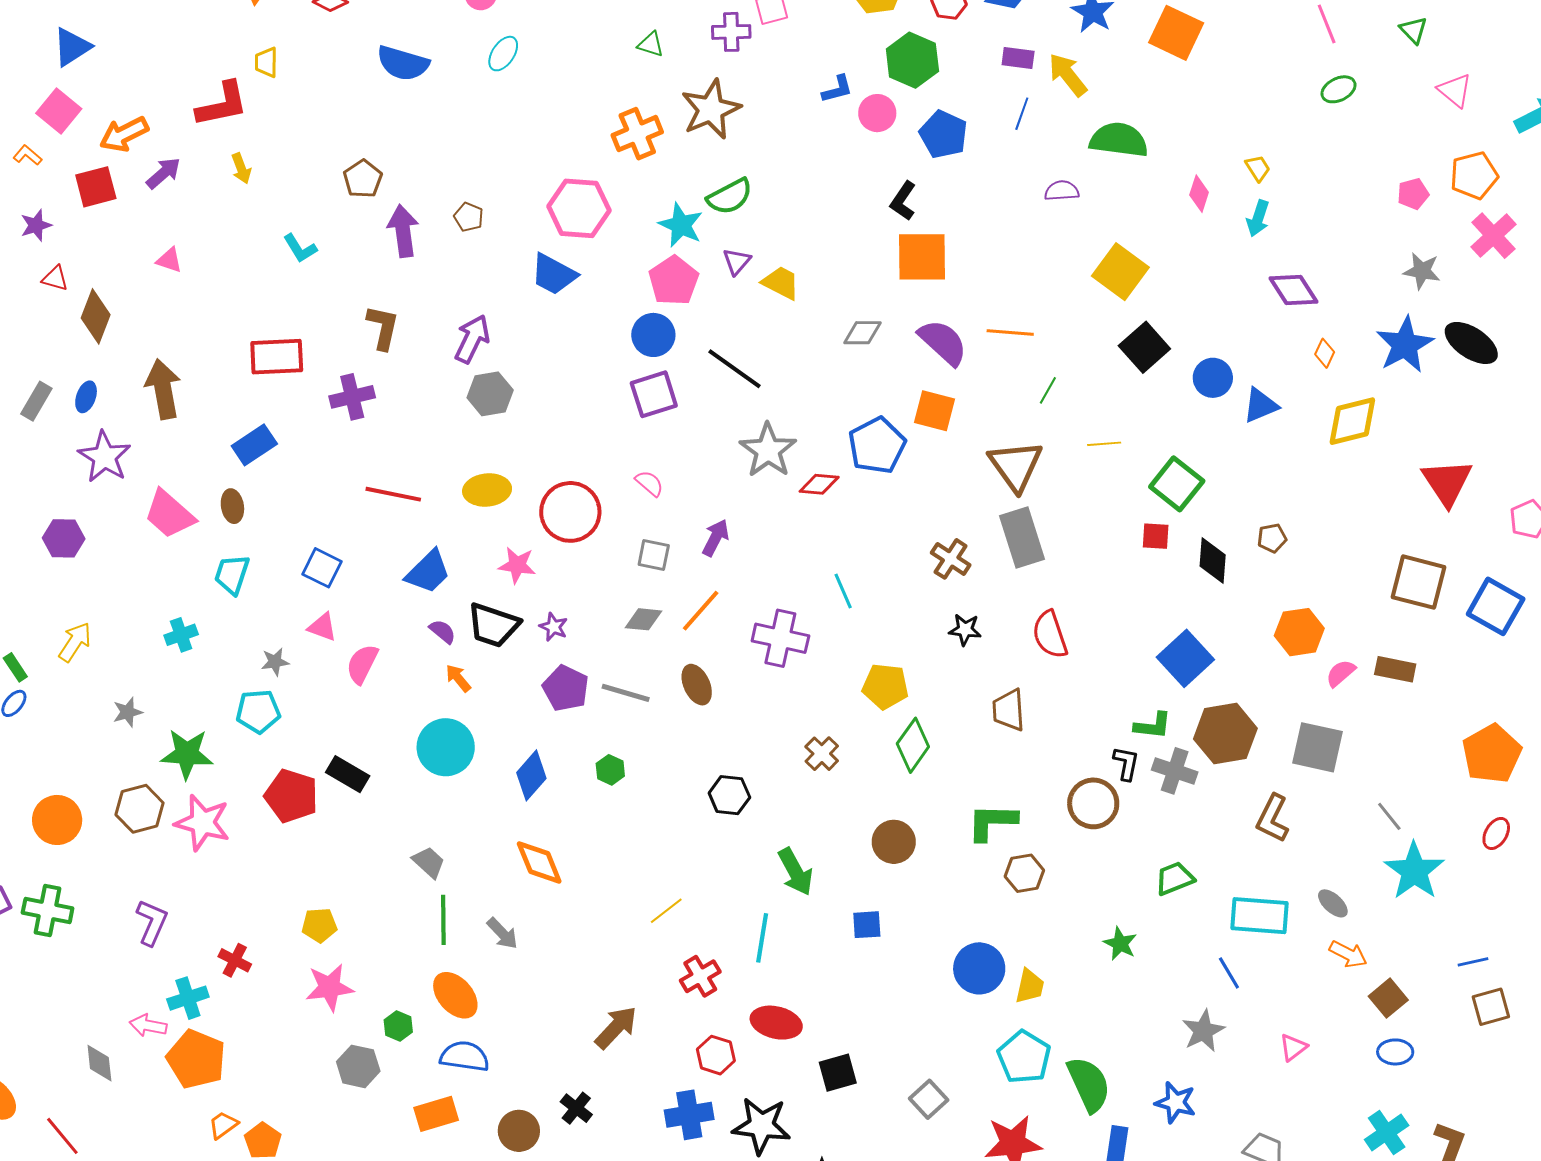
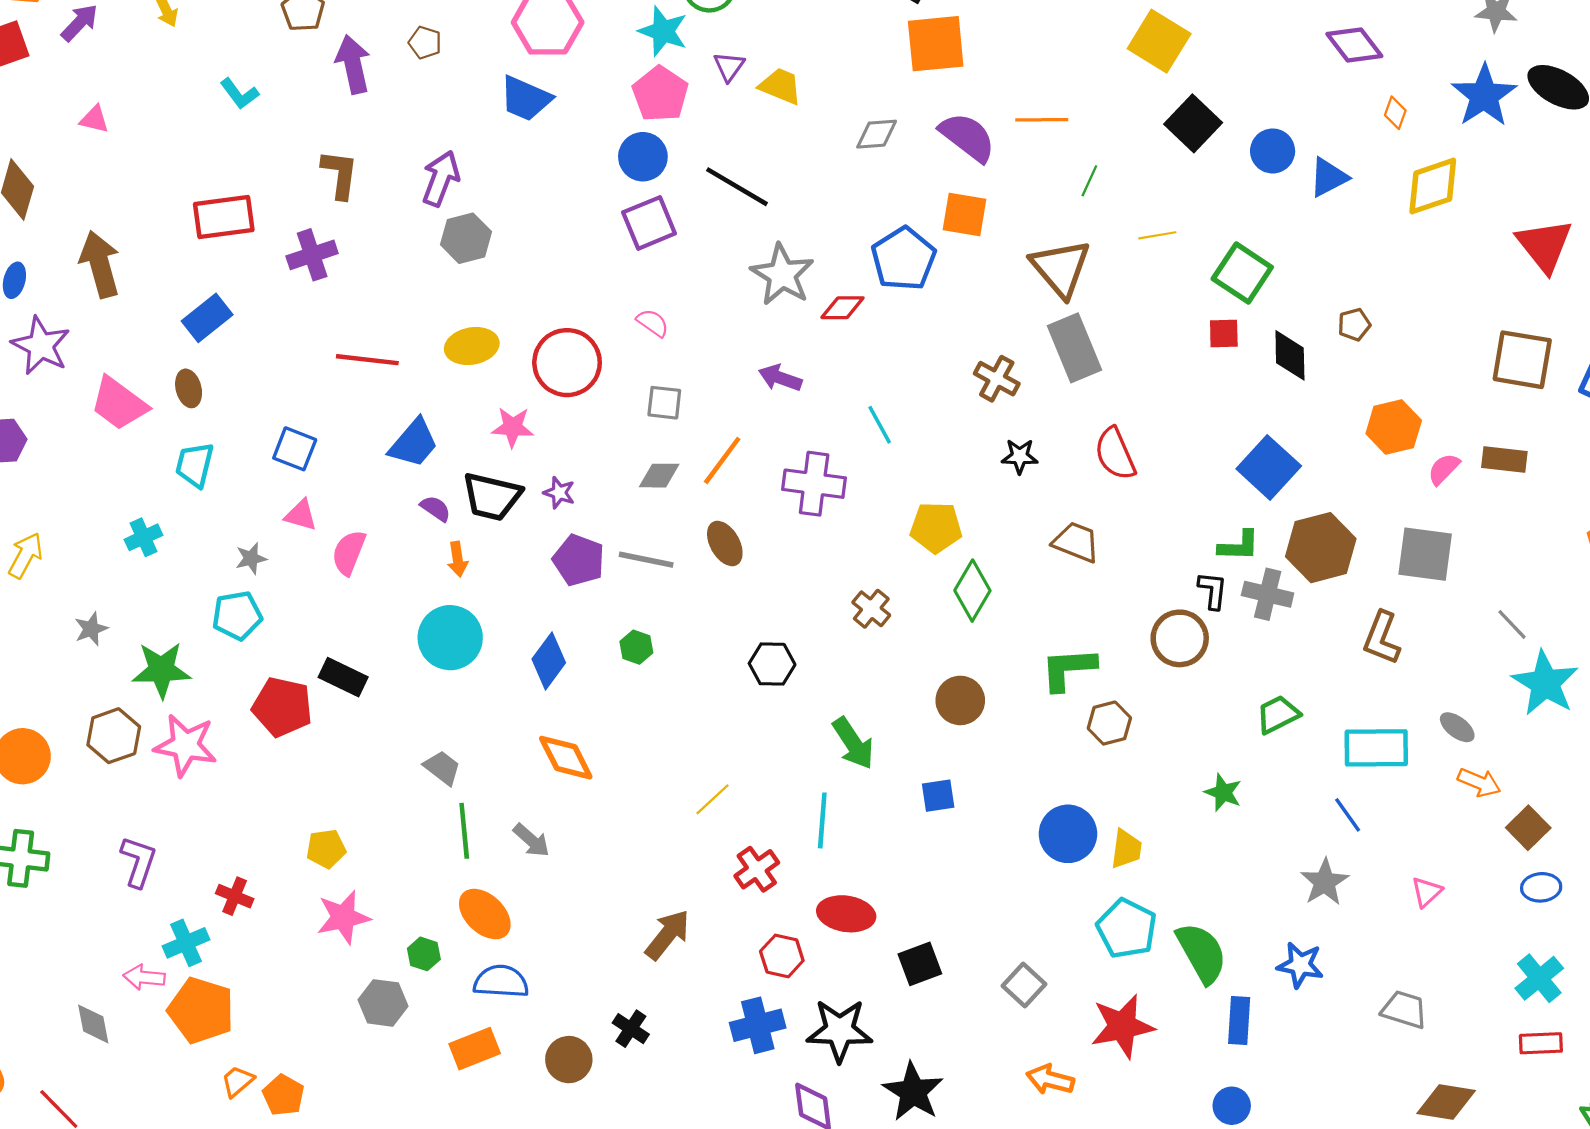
purple arrow: (716, 538) -> (780, 378), moved, turned -93
orange arrow: (458, 678) -> (458, 559), turned -144
brown trapezoid: (1009, 710) -> (1076, 542), turned 120

